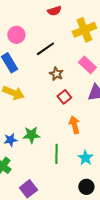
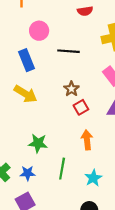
black line: (45, 49) -> (68, 51), turned 30
brown star: (56, 74) -> (71, 89), moved
blue star: (10, 140) -> (28, 173), moved

